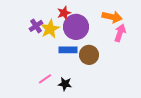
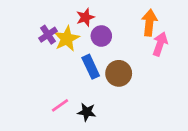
orange arrow: (112, 17) -> (149, 23), turned -96
purple circle: (76, 27) -> (101, 36), size x0.6
blue rectangle: (68, 50) -> (91, 67), turned 66

